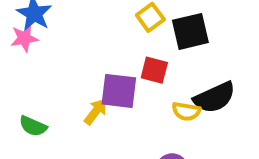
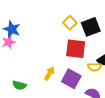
red square: (154, 70) -> (76, 49), size x1.5
purple square: (119, 91) -> (71, 79), moved, turned 30

